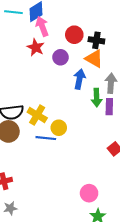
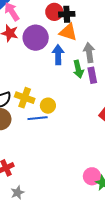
red circle: (74, 35) -> (54, 12), moved
purple circle: (60, 57) -> (36, 38), size x1.6
pink circle: (89, 193) -> (92, 176), moved

